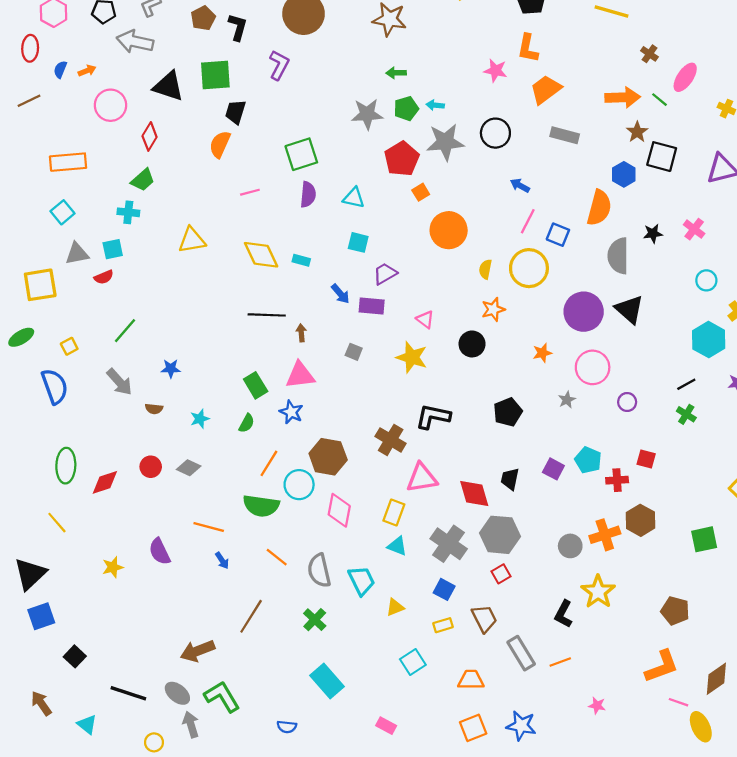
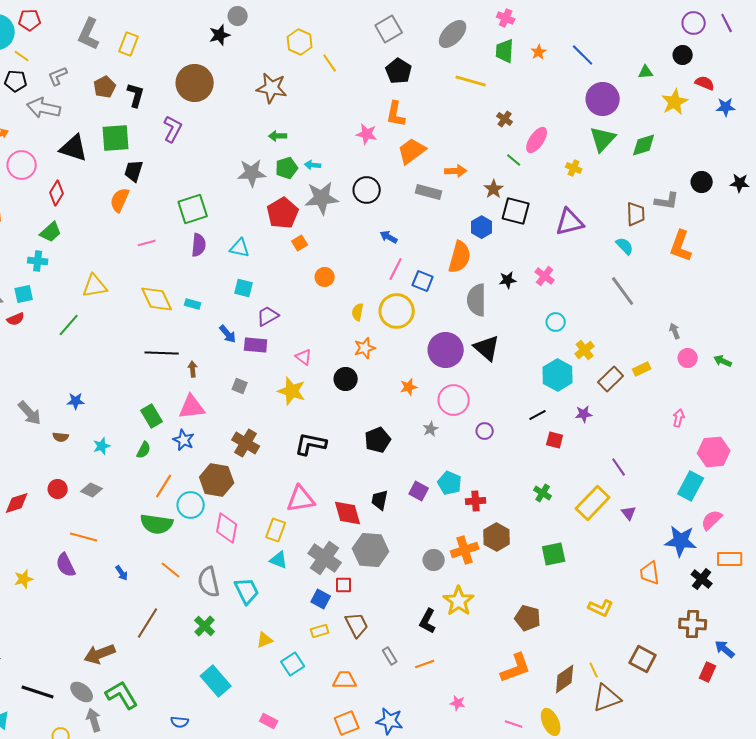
orange arrow: (623, 97) -> (456, 171), moved, size x0.7
orange circle: (449, 230) -> (325, 277), size x0.6
green line: (125, 331) -> (69, 325), moved
green cross: (686, 414) -> (543, 493), moved
brown cross: (391, 440) -> (246, 443), moved
red square: (646, 459) -> (555, 440), moved
orange line: (209, 527) -> (84, 537), moved
red square: (501, 574) -> (344, 585), moved, turned 30
yellow triangle: (395, 607) -> (265, 640), moved
gray rectangle: (521, 653) -> (390, 656), size x0.6
pink line: (678, 702) -> (514, 724), moved

